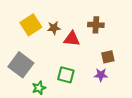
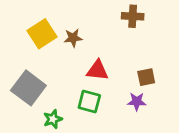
brown cross: (96, 25) -> (133, 16), moved
red triangle: (72, 39) -> (97, 70), moved

